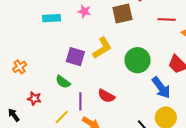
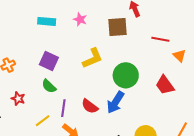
purple square: (75, 57) -> (49, 61), moved
blue arrow: (161, 88) -> (115, 102), moved, turned 60

